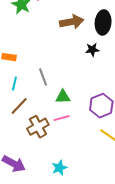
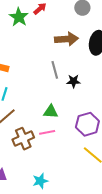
black star: (92, 50) -> (73, 81), moved
gray line: (43, 77) -> (55, 70), moved

